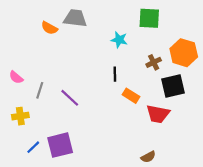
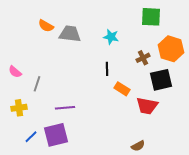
gray trapezoid: (75, 18) -> (70, 34), moved
green square: (149, 18) -> (151, 17), moved
purple line: (70, 98) -> (65, 108), moved, turned -48

